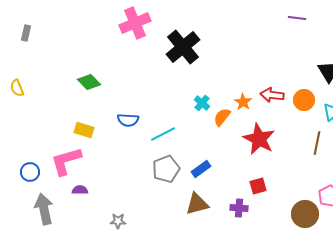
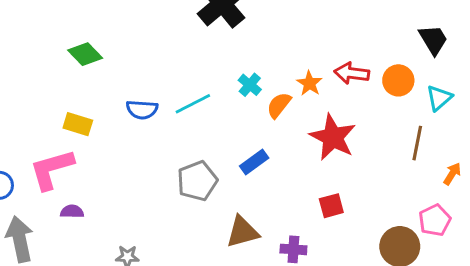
cyan line: (163, 134) -> (193, 104), moved
blue rectangle: (201, 169) -> (254, 162), moved
purple cross: (239, 208) -> (293, 249), moved

